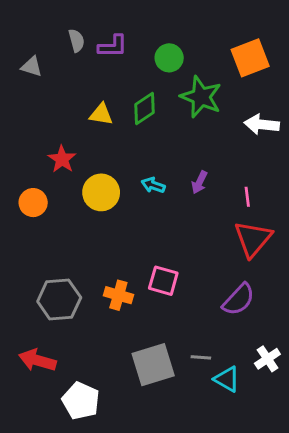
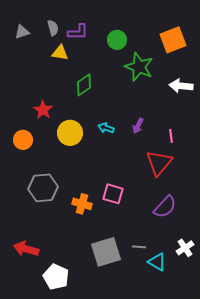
gray triangle: (32, 67) -> (22, 32), moved, turned -35
green diamond: (144, 109) -> (84, 85), moved
yellow triangle: (101, 114) -> (60, 53), moved
red triangle: (253, 239) -> (159, 163), moved
gray hexagon: (59, 299) -> (43, 188), moved

